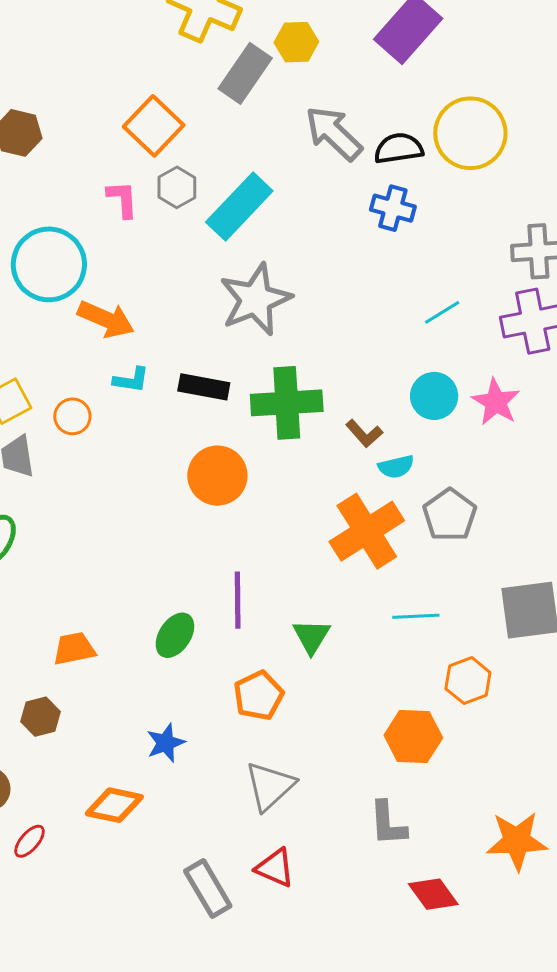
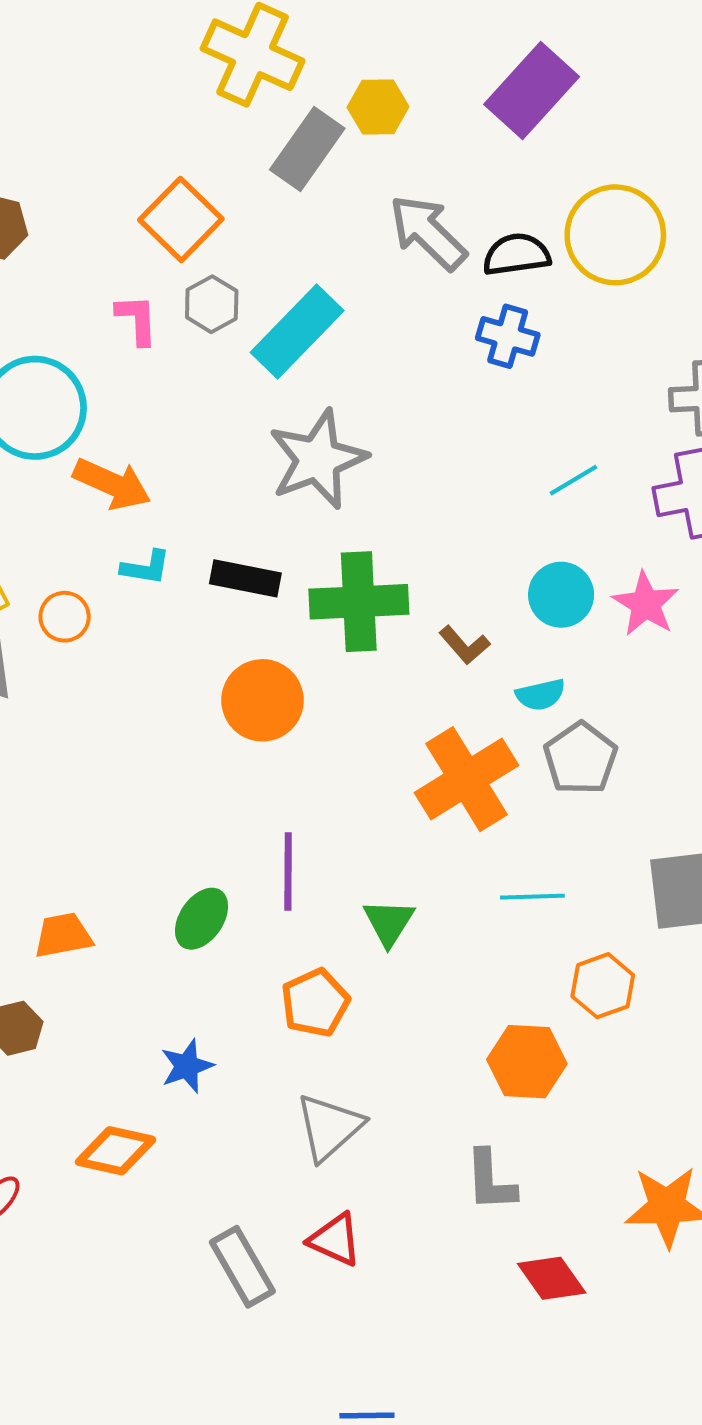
cyan semicircle: (396, 467) -> (541, 695), moved

